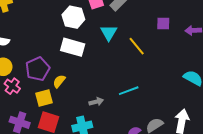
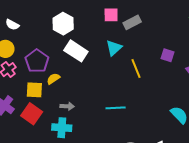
white hexagon: (73, 17) -> (63, 24), moved
purple pentagon: (38, 69) -> (37, 61), turned -30
gray arrow: (96, 102) -> (67, 106), moved

